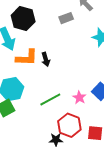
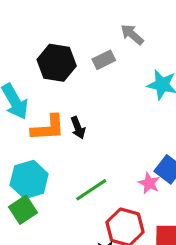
black hexagon: (23, 19) -> (57, 63), moved
pink star: (79, 98) -> (149, 183), moved

